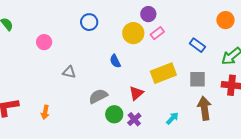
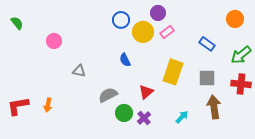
blue circle: (89, 22) -> (121, 20), moved
yellow rectangle: (163, 73) -> (173, 72), turned -50
orange arrow: (45, 112) -> (48, 105), moved

